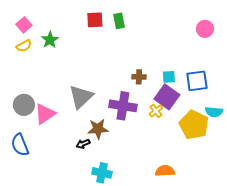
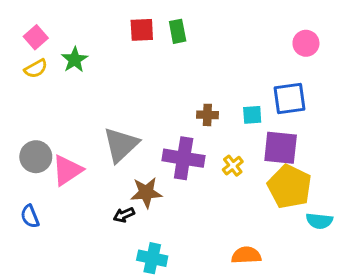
blue square: (197, 81) -> (290, 98), moved
purple square: (167, 97) -> (281, 148), moved, turned -30
cyan semicircle: (214, 112) -> (319, 221), moved
blue semicircle: (20, 145) -> (30, 216), size x0.7

